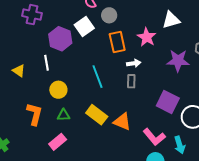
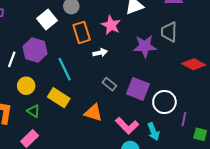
purple hexagon: (60, 39) -> (35, 50), moved
white line: (46, 63) -> (12, 59), turned 35
gray rectangle: (131, 81) -> (109, 84), moved, turned -48
green triangle: (64, 115) -> (33, 111), turned 40
yellow rectangle: (97, 115) -> (59, 98), moved

